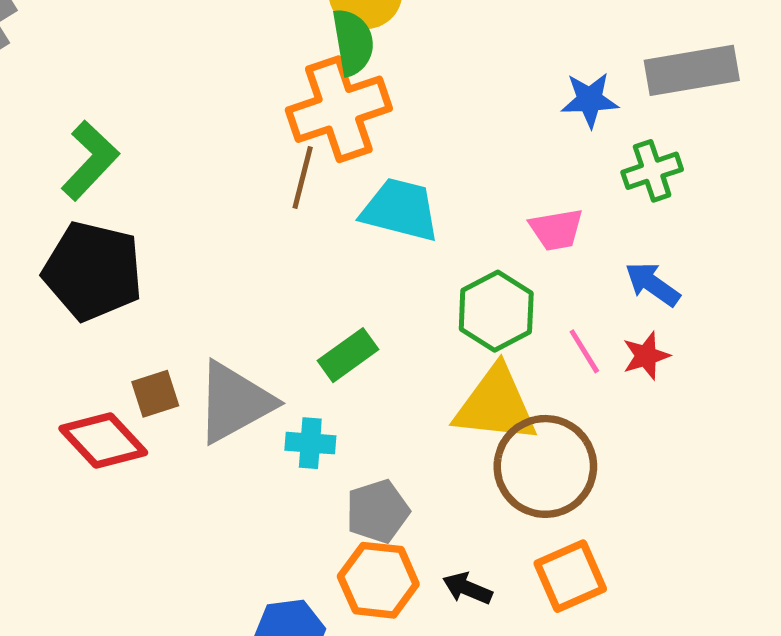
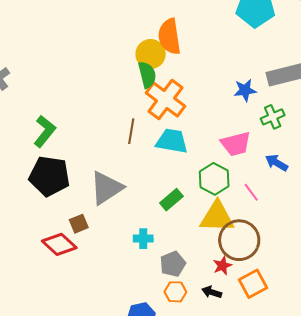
orange cross: (339, 109) -> (165, 100), moved, turned -30
pink trapezoid: (556, 229) -> (236, 144), size x1.4
green rectangle: (348, 355) -> (171, 200), moved
red star: (646, 356) -> (222, 266), moved
gray triangle: (234, 402) -> (106, 188), moved
orange hexagon: (378, 580) -> (175, 292), size x0.7

